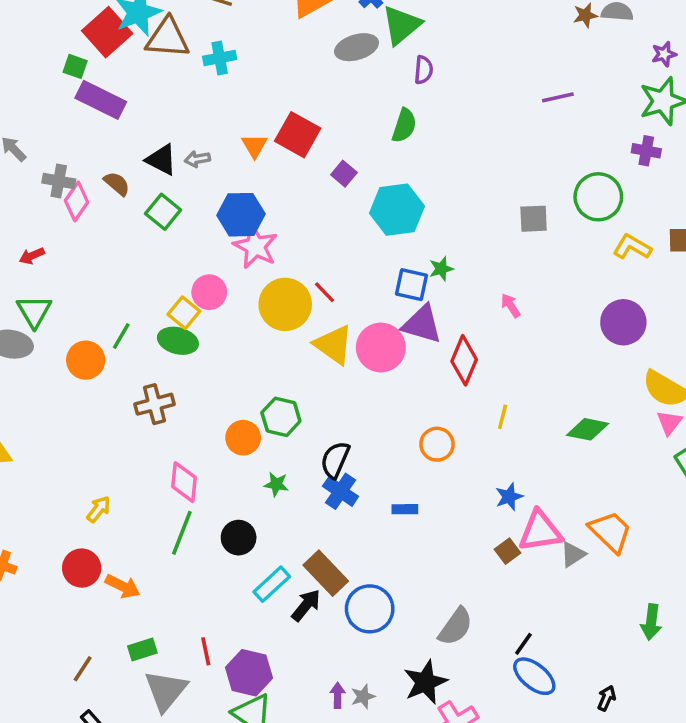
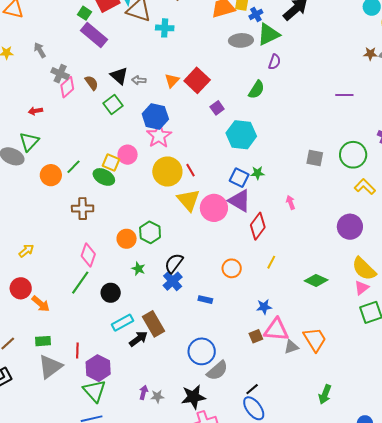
yellow square: (184, 313) -> (111, 162), turned -30
yellow arrow: (99, 509) -> (26, 251), moved
blue circle: (370, 609) -> (202, 351), moved

